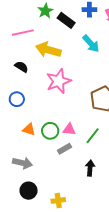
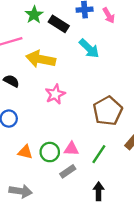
pink star: (59, 81) -> (55, 94), size x0.7

